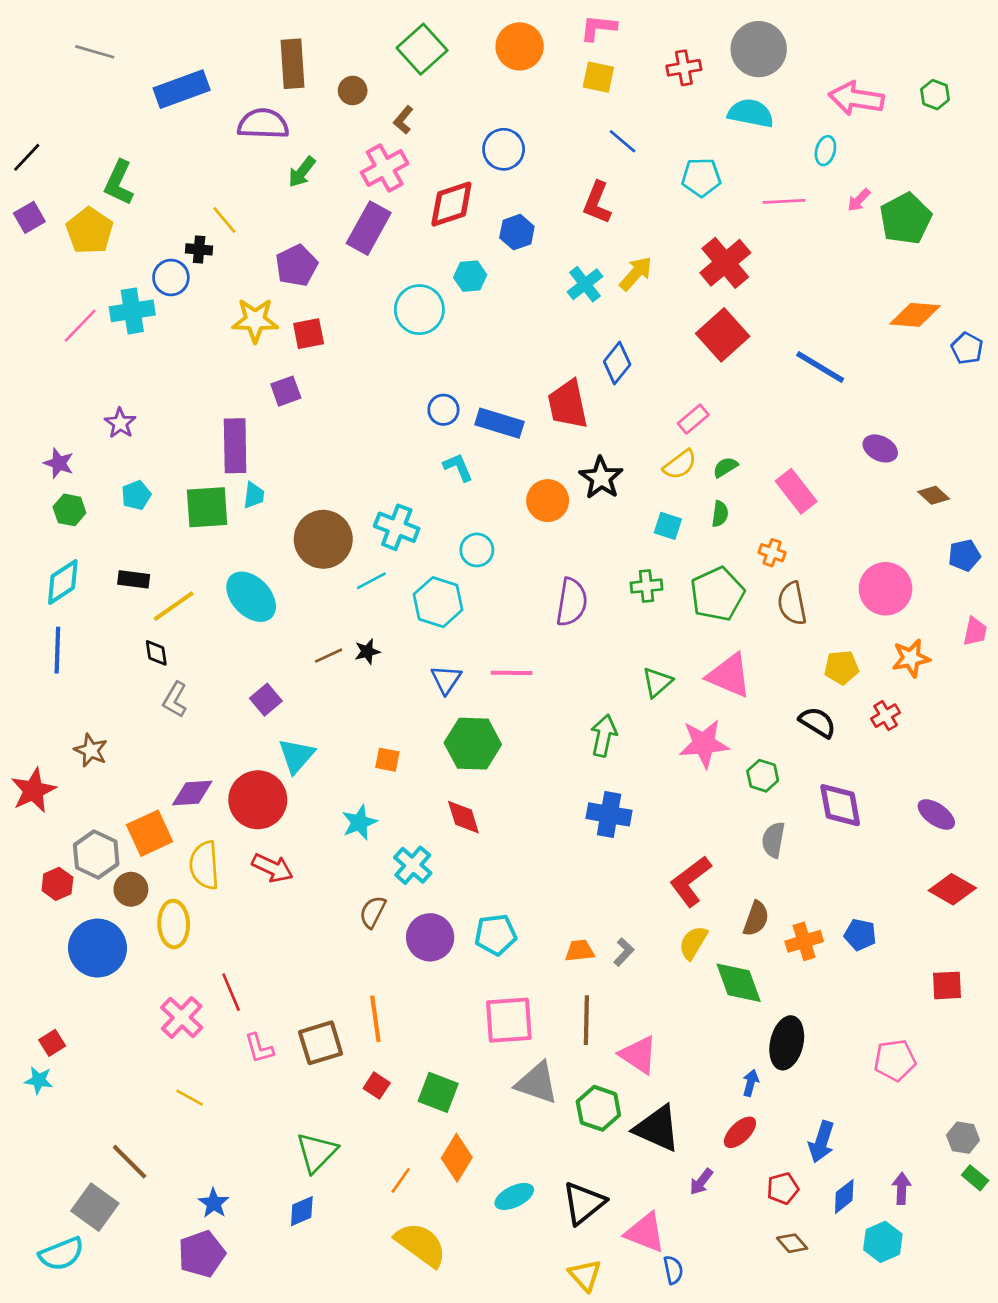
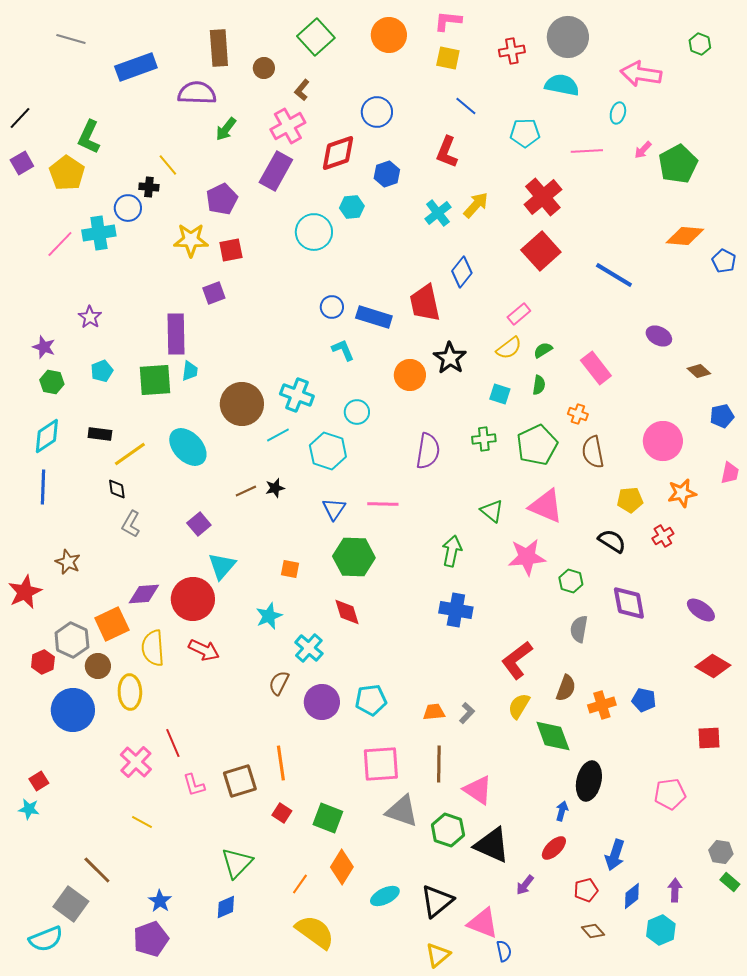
green hexagon: (935, 95) -> (700, 44), moved
green triangle: (657, 682) -> (492, 511), turned -40
yellow triangle: (585, 1275) -> (438, 955), turned 32

